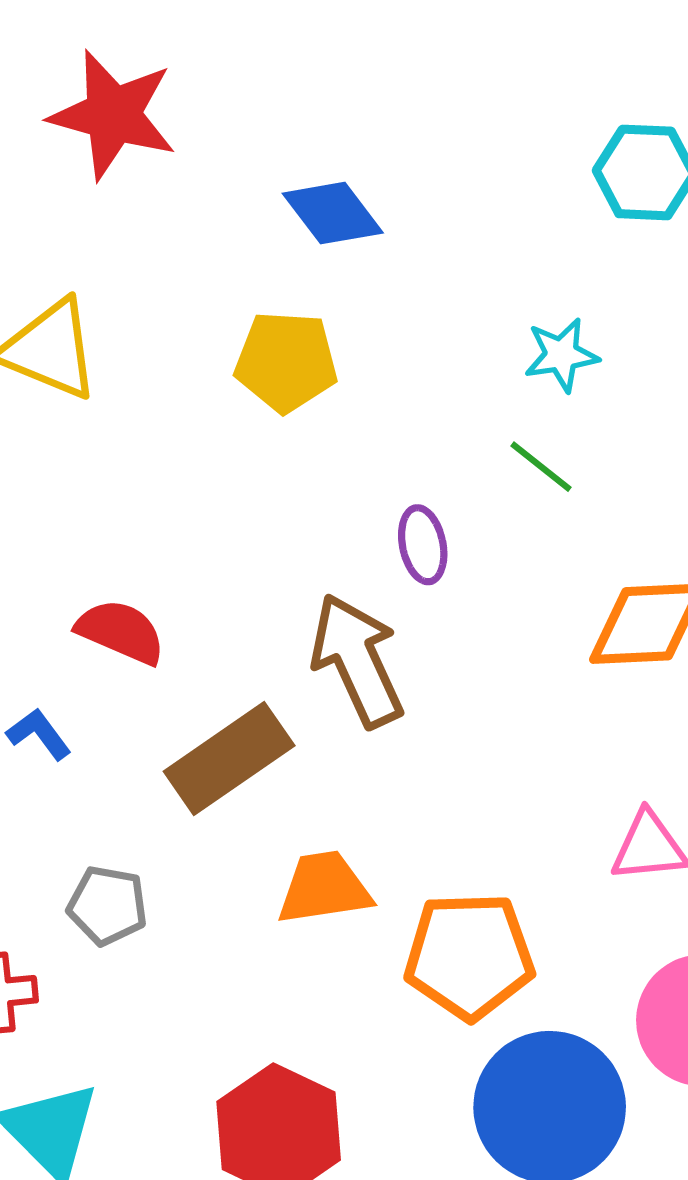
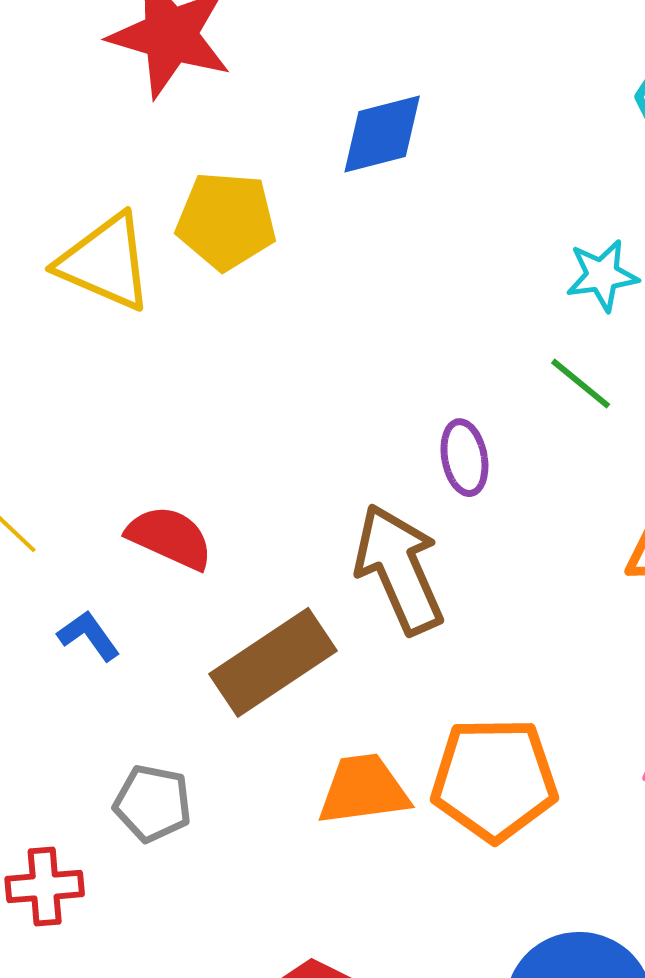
blue diamond: (333, 213) -> (382, 134), turned -68
yellow pentagon: (286, 362) -> (226, 221), moved
orange pentagon: (469, 956) -> (494, 779), moved

